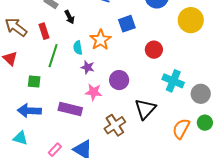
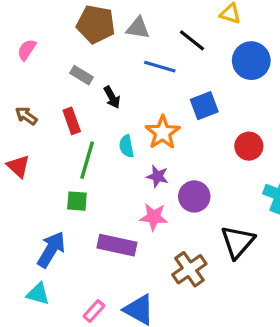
brown arrow: (16, 27) -> (26, 116), size x0.6
purple star: (88, 67) -> (157, 176), moved
green square: (34, 81) -> (77, 201), moved
blue arrow: (29, 111) -> (51, 249), turned 120

